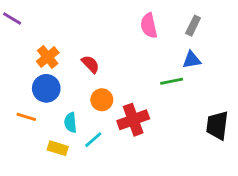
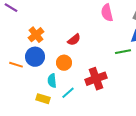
red semicircle: (90, 64) -> (74, 40), moved, turned 96
orange circle: (102, 100) -> (64, 63), moved
orange line: (26, 117) -> (16, 65), moved

